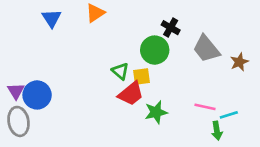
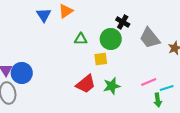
blue triangle: (52, 18) -> (44, 15), moved
green triangle: (120, 71) -> (81, 39), moved, turned -40
red trapezoid: (131, 94) -> (86, 84), moved
pink line: (205, 107) -> (149, 82), turned -35

